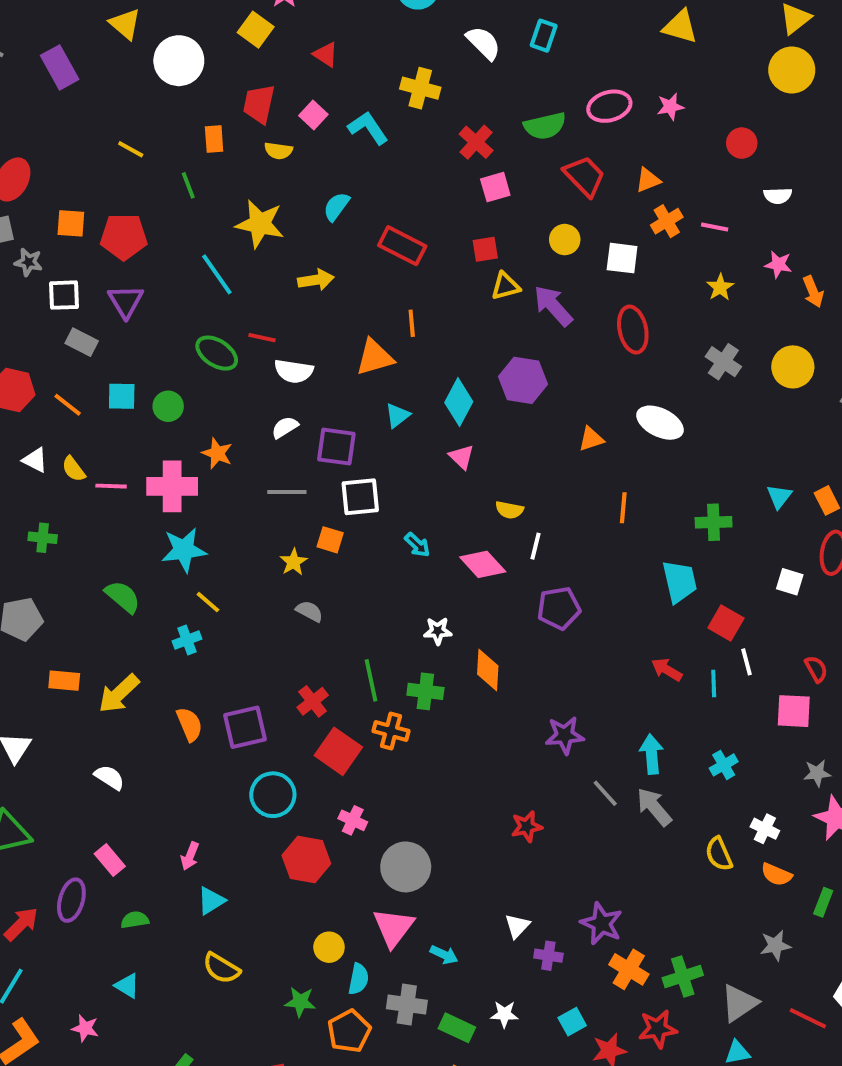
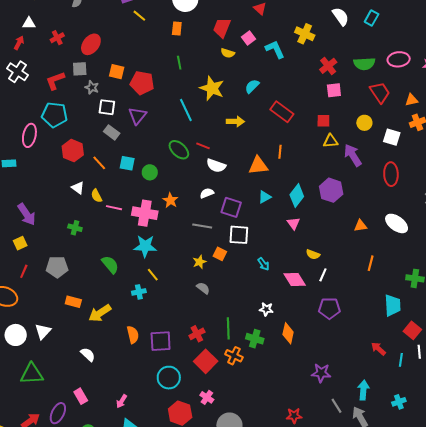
orange rectangle: (214, 139) -> (177, 28), moved
yellow line: (131, 149) -> (139, 16), moved

